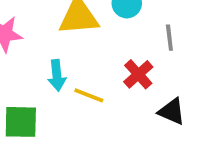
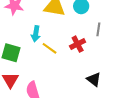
black triangle: (172, 111) -> (94, 79), moved

